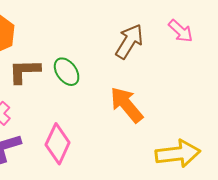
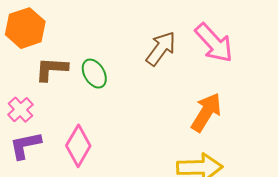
pink arrow: (181, 31) -> (214, 43), size x1.6
orange arrow: (127, 105) -> (206, 112), moved, turned 66

